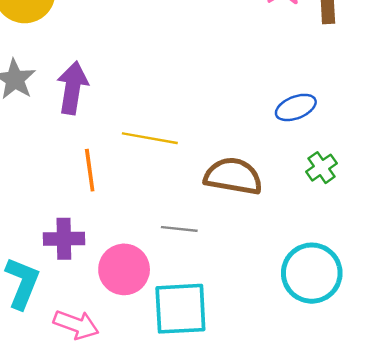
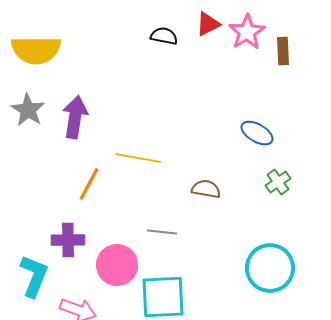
blue ellipse: (296, 107) -> (257, 133), turned 52
orange line: (90, 170) -> (89, 184), turned 36
brown semicircle: (233, 176) -> (206, 189), size x0.6

